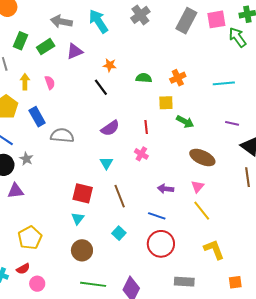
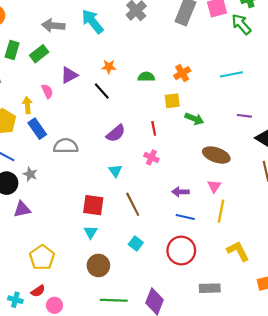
purple triangle: (75, 51) -> (69, 75), moved
yellow arrow: (25, 82) -> (27, 105), moved
yellow line: (202, 211) -> (221, 211), turned 55
blue line: (157, 216) -> (185, 217), moved

